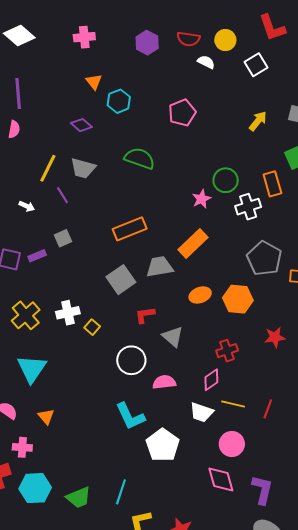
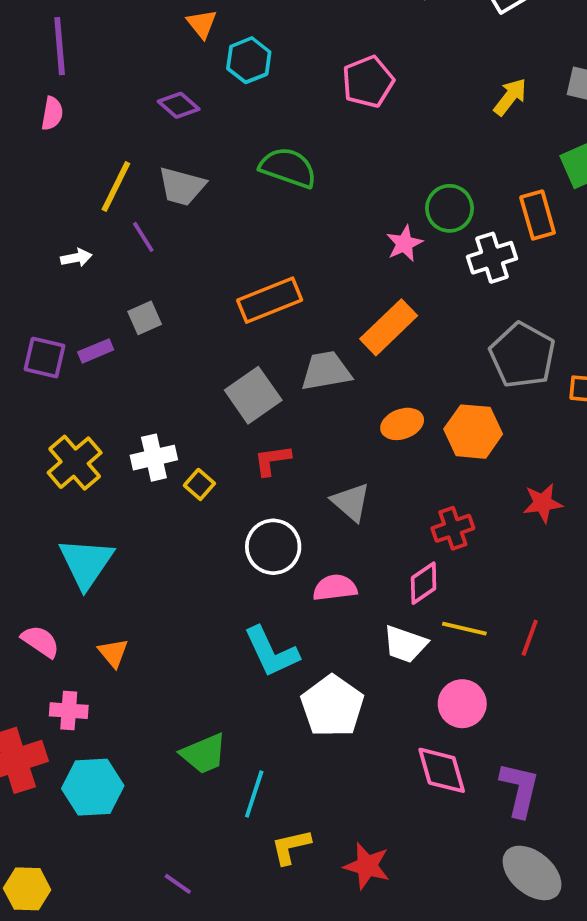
white arrow: (27, 206) -> (76, 258), turned -35
red L-shape: (145, 315) -> (272, 460), moved
green trapezoid: (79, 498) -> (204, 754), moved

